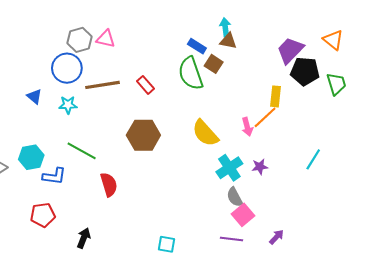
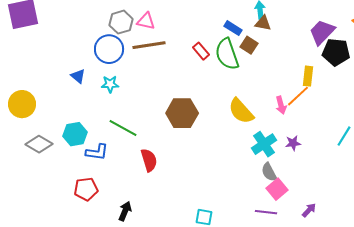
brown line: (103, 85) -> (149, 45), moved
red rectangle: (146, 85) -> (201, 51), moved

